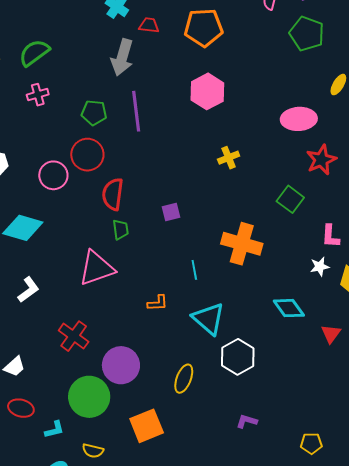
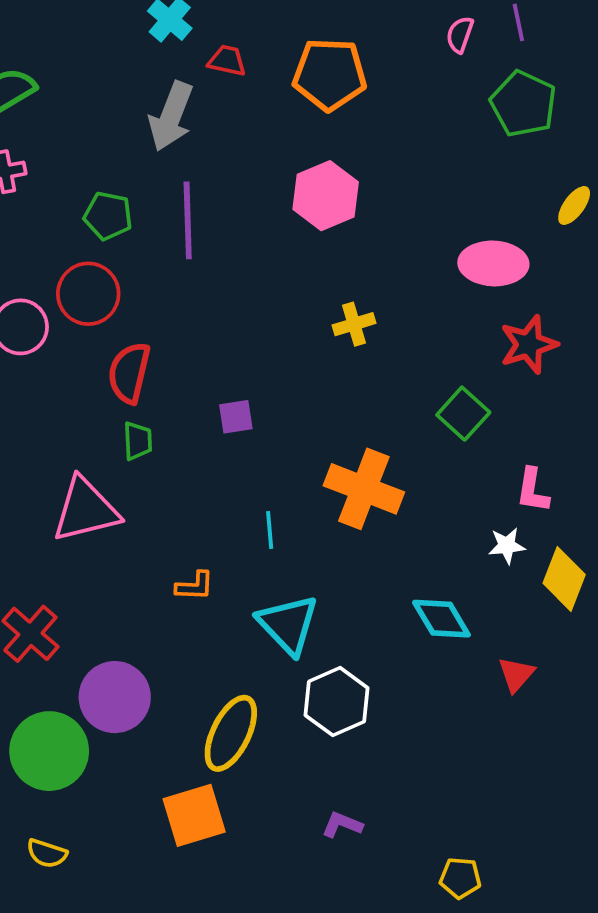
yellow ellipse: (184, 379) -> (231, 733), size x1.4
orange square: (147, 426) -> (194, 815), moved

